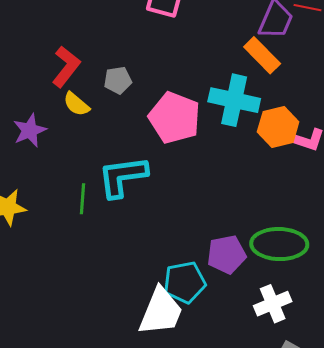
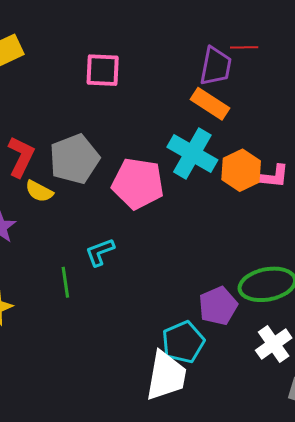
gray pentagon: (118, 80) -> (74, 159), size x1.8
cyan cross: (234, 100) -> (192, 154), turned 30
cyan L-shape: (123, 177) -> (100, 252), size x0.6

